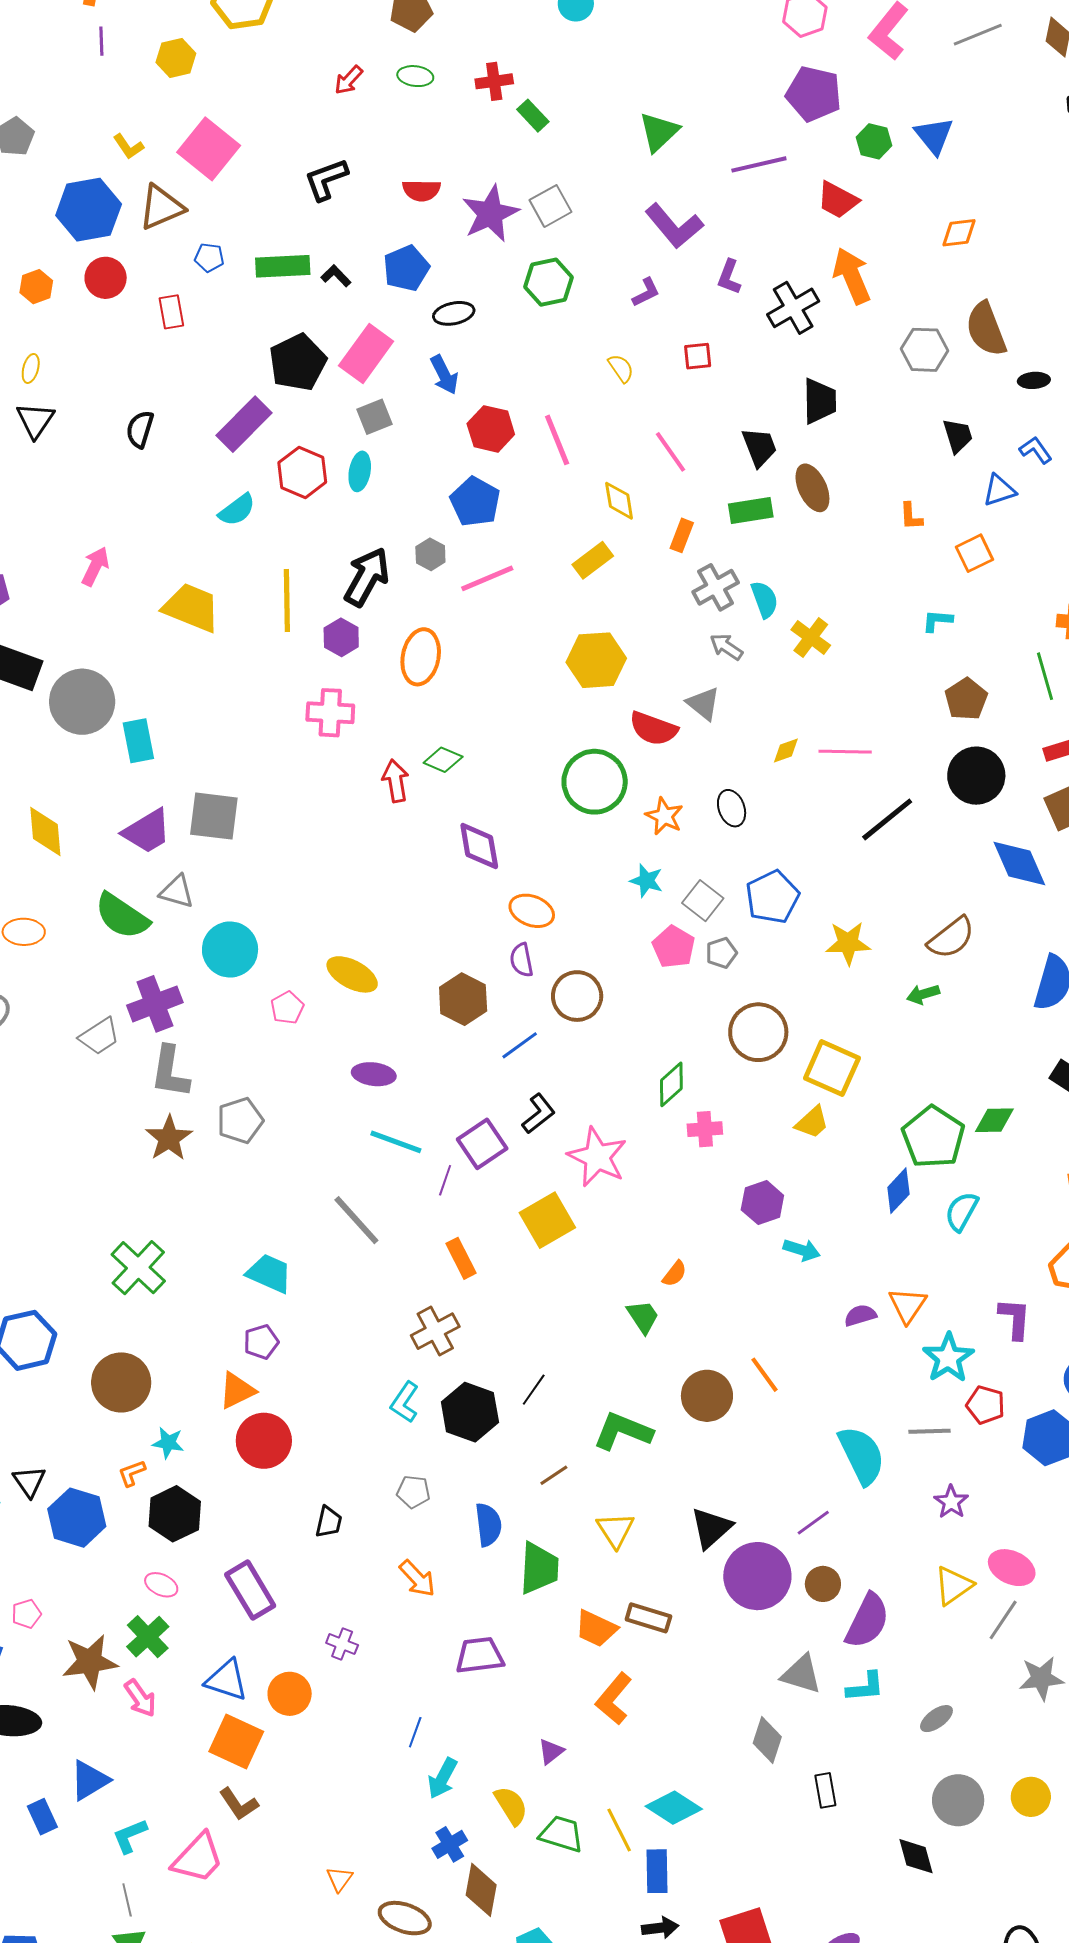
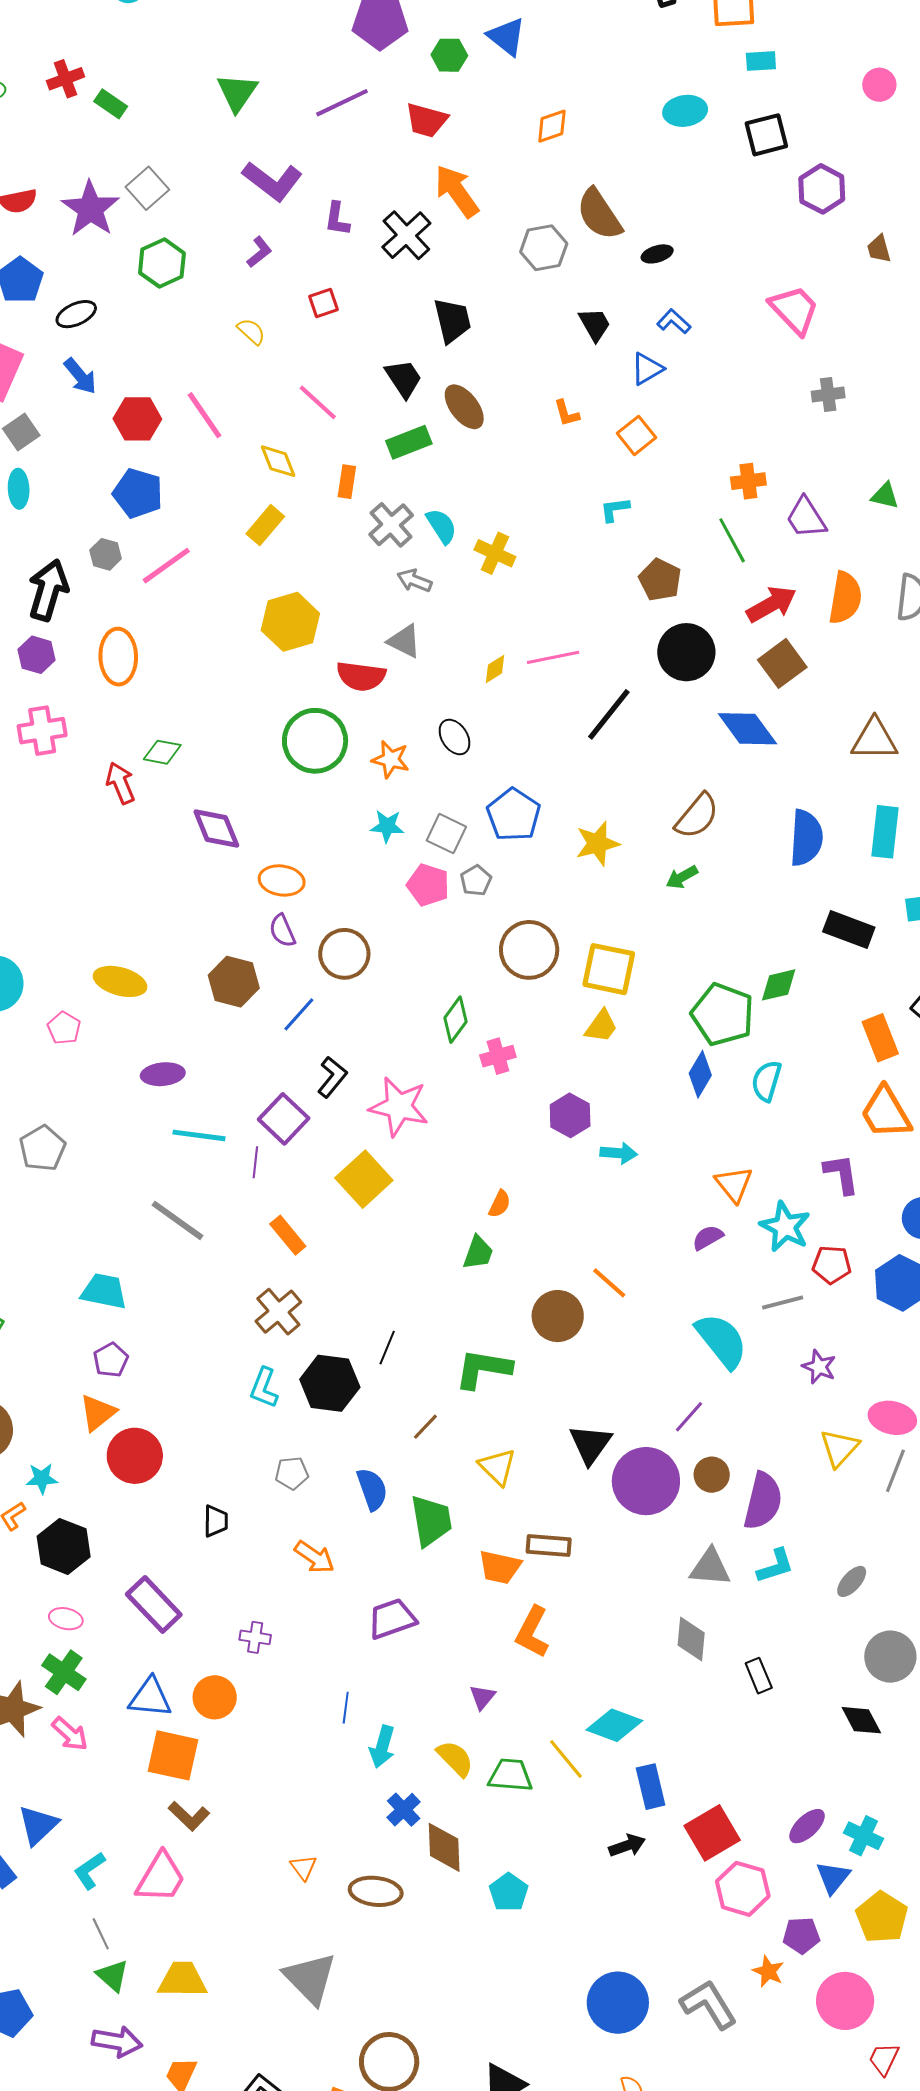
purple semicircle: (860, 1315) -> (708, 1238), moved
green trapezoid: (643, 1317) -> (478, 1253), turned 66
blue rectangle: (657, 1871) -> (651, 1787), moved

